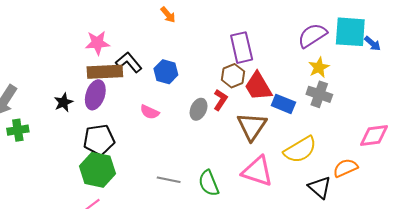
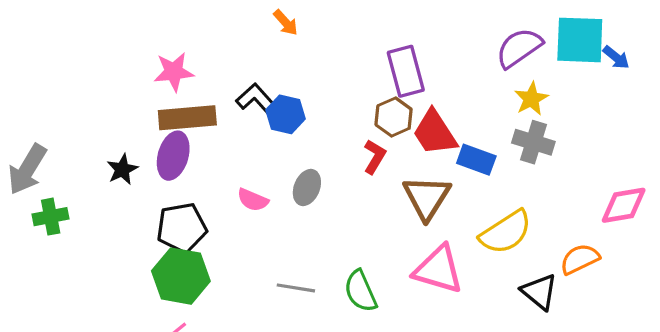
black L-shape: (129, 62) -> (257, 100), moved
gray ellipse: (199, 109) -> (307, 187), moved
pink semicircle: (150, 112) -> (253, 200), moved

